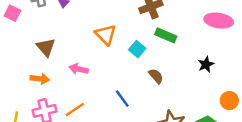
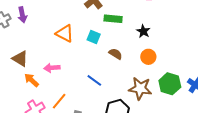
black star: (206, 64) -> (143, 31), moved
orange arrow: (40, 79) -> (32, 80), moved, turned -126
orange circle: (229, 101) -> (148, 57), moved

